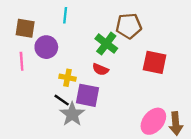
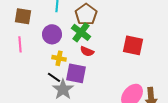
brown pentagon: (129, 26) -> (86, 14), moved, turned -30
green cross: (106, 44) -> (81, 32), moved
purple circle: (46, 47) -> (52, 34), moved

